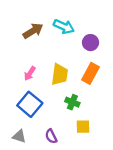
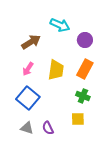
brown arrow: (33, 31) -> (31, 42), moved
green cross: (72, 102) -> (83, 96), moved
gray triangle: (19, 136) -> (27, 128), moved

